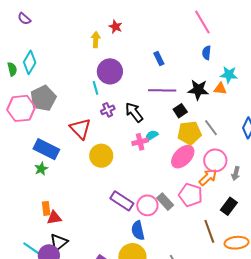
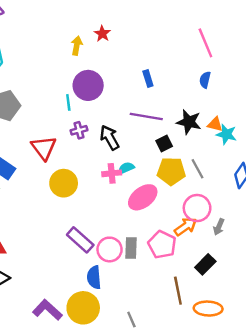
cyan star: (229, 75) -> (226, 134), moved
pink ellipse: (183, 157) -> (143, 197), moved
gray rectangle: (165, 202) -> (131, 248), turned 36

